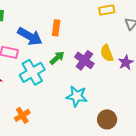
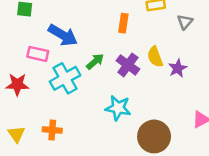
orange rectangle: (56, 28) -> (123, 23), moved
orange cross: (22, 115) -> (52, 130), turned 35
brown circle: (107, 119) -> (154, 136), size x1.4

